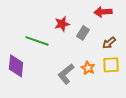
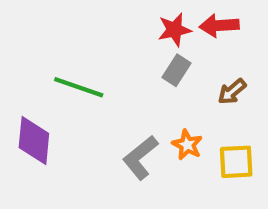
red star: (62, 24) -> (174, 30), moved
yellow square: (111, 65) -> (236, 162), moved

